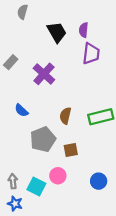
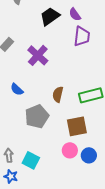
purple semicircle: (84, 30) -> (75, 14), turned -40
black trapezoid: (57, 32) -> (50, 16), turned -95
brown square: (71, 150) -> (77, 126), moved, size x1.5
pink circle: (58, 176) -> (70, 150), moved

